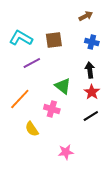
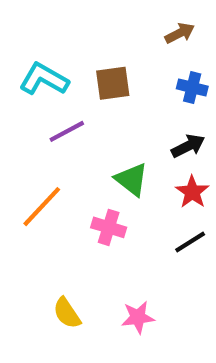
black arrow: (90, 70) -> (188, 146), turned 70
yellow semicircle: (32, 129) -> (67, 313), moved

